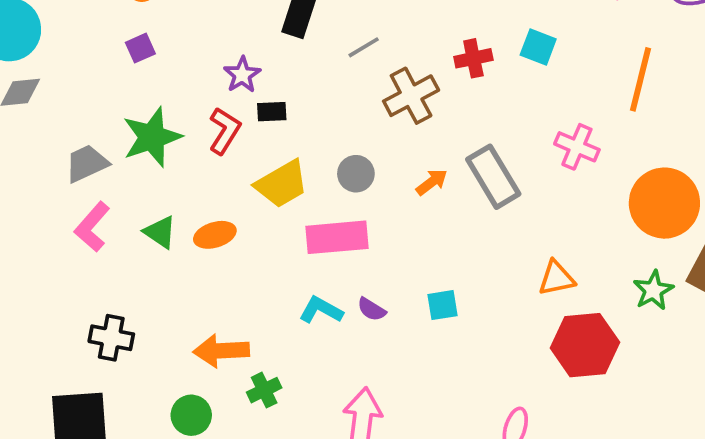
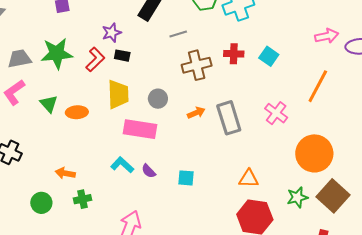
yellow trapezoid: (282, 184) -> (118, 94), turned -76
orange arrow: (221, 351) -> (65, 173), size x0.7

